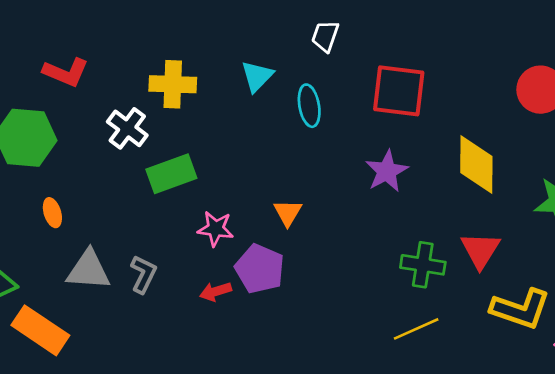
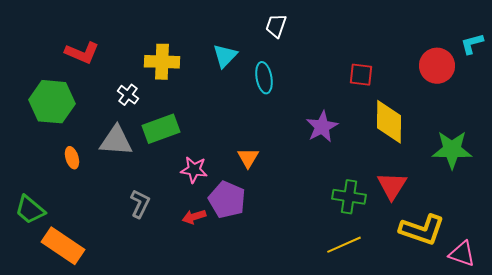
red square: (399, 91) -> (361, 75), moved, size x0.6
white cross: (127, 128) -> (128, 95), size x0.7
gray triangle: (89, 270) -> (116, 141), moved

